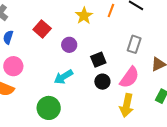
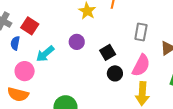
red square: (42, 29) -> (30, 26), moved
cyan arrow: (63, 77) -> (45, 54), moved

